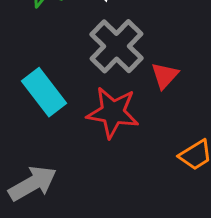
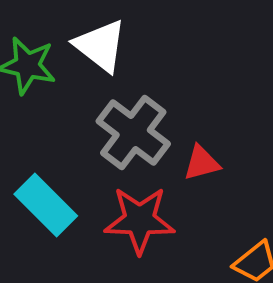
red triangle: (165, 76) -> (202, 163), turned 40

